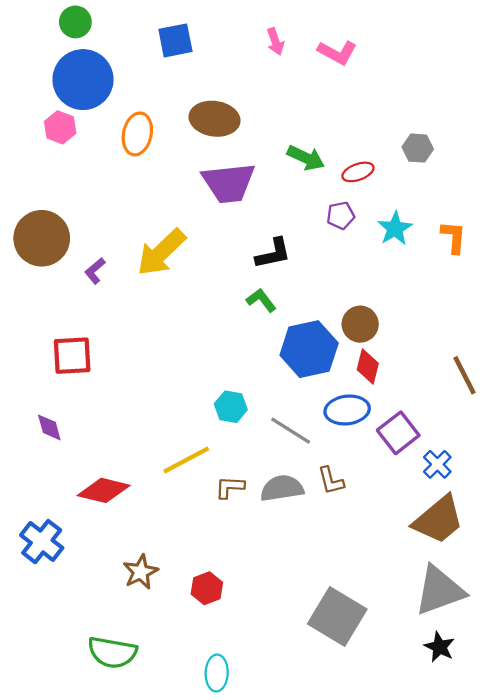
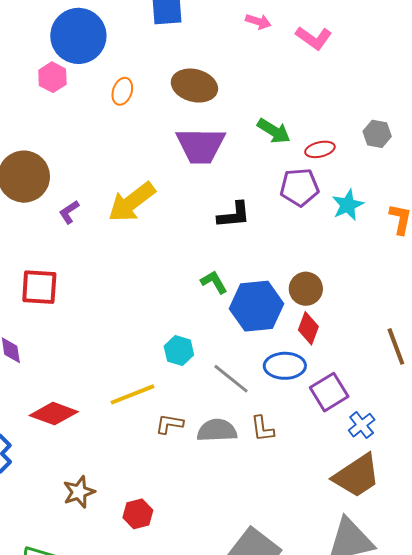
pink arrow: (275, 42) -> (258, 21), turned -60
orange ellipse: (137, 134) -> (122, 91), size x0.7
purple pentagon: (341, 215) -> (299, 187), size x1.5
green L-shape: (261, 300) -> (214, 282), moved

